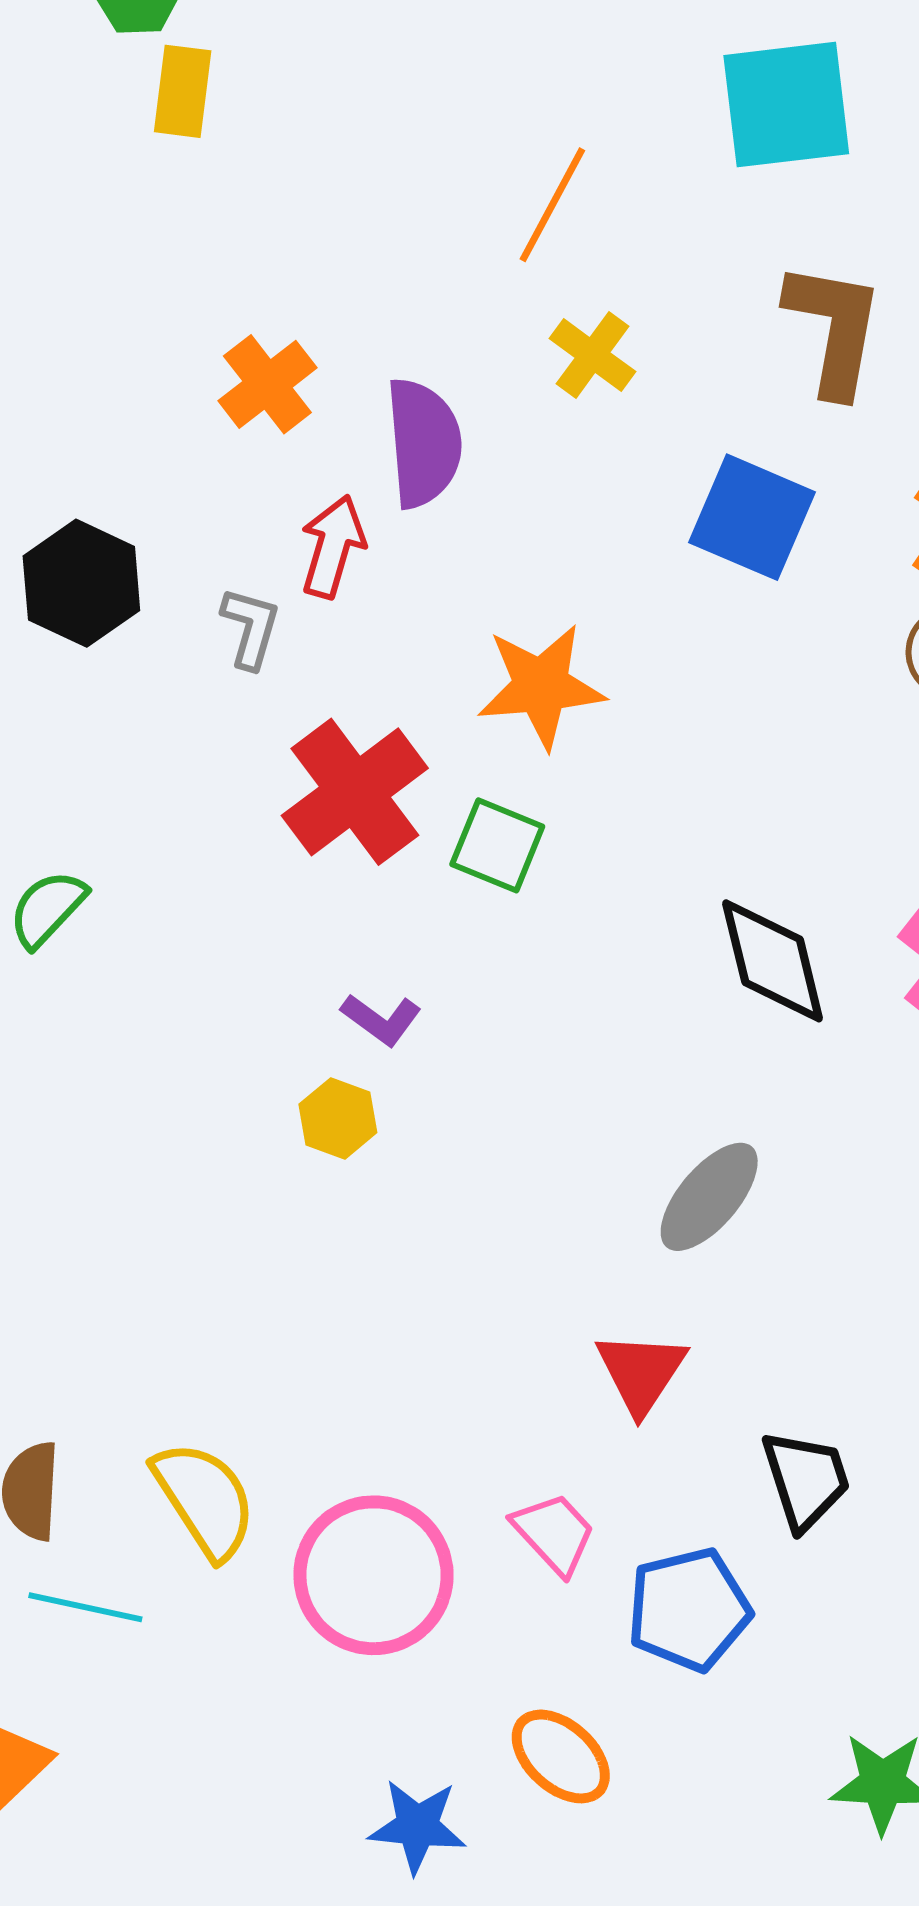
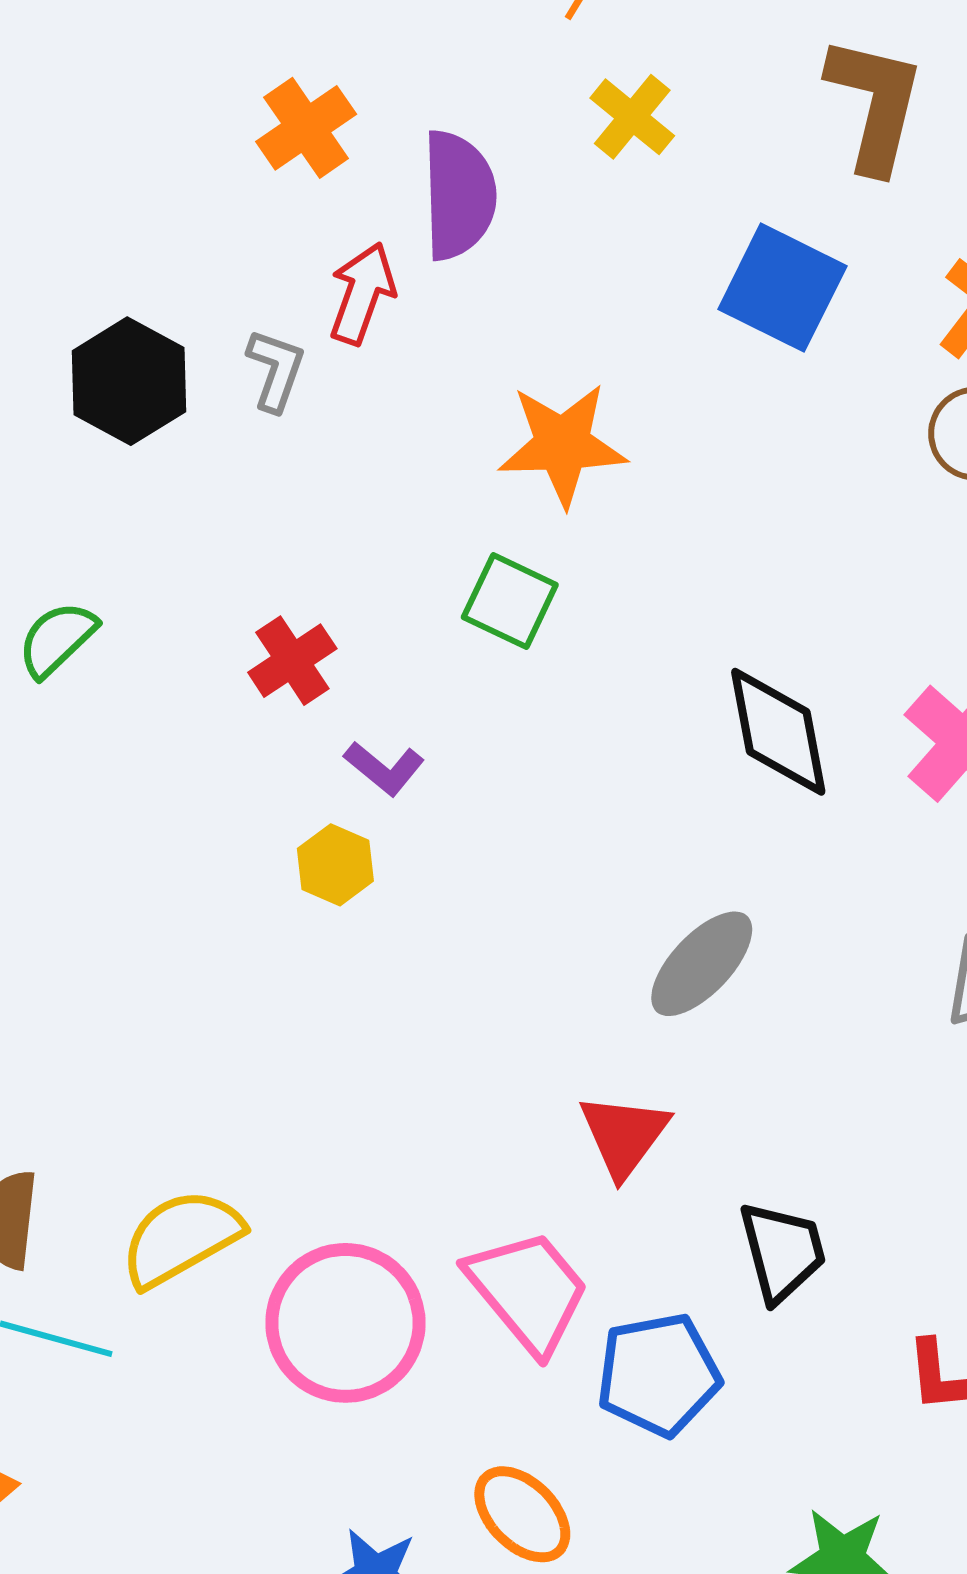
black hexagon: (81, 583) -> (129, 381), moved
red cross: (355, 792) -> (292, 661), moved, size x0.6
yellow semicircle: (205, 1500) -> (181, 1238), turned -90
pink trapezoid: (554, 1533) -> (528, 1291), size x1.5

